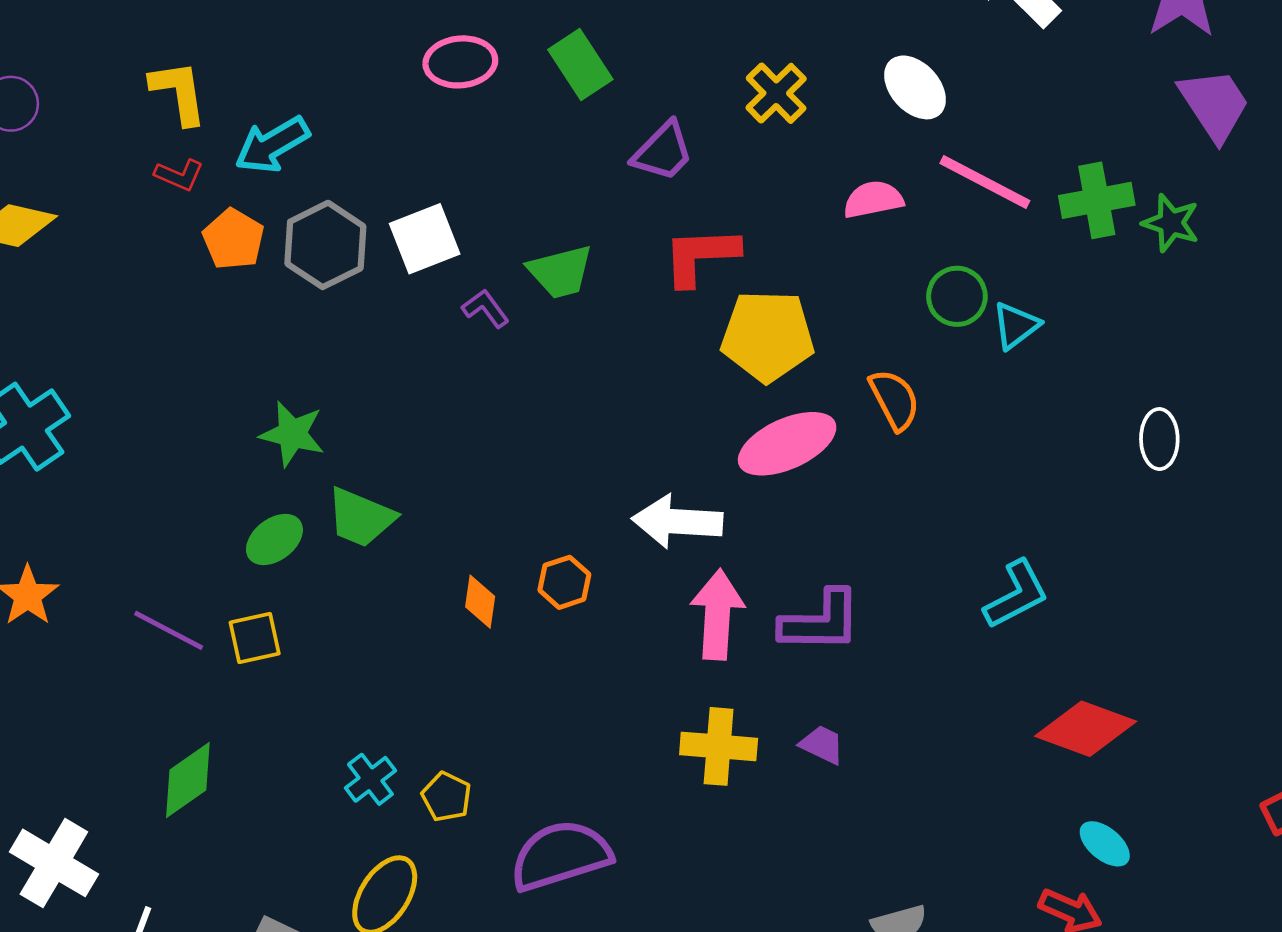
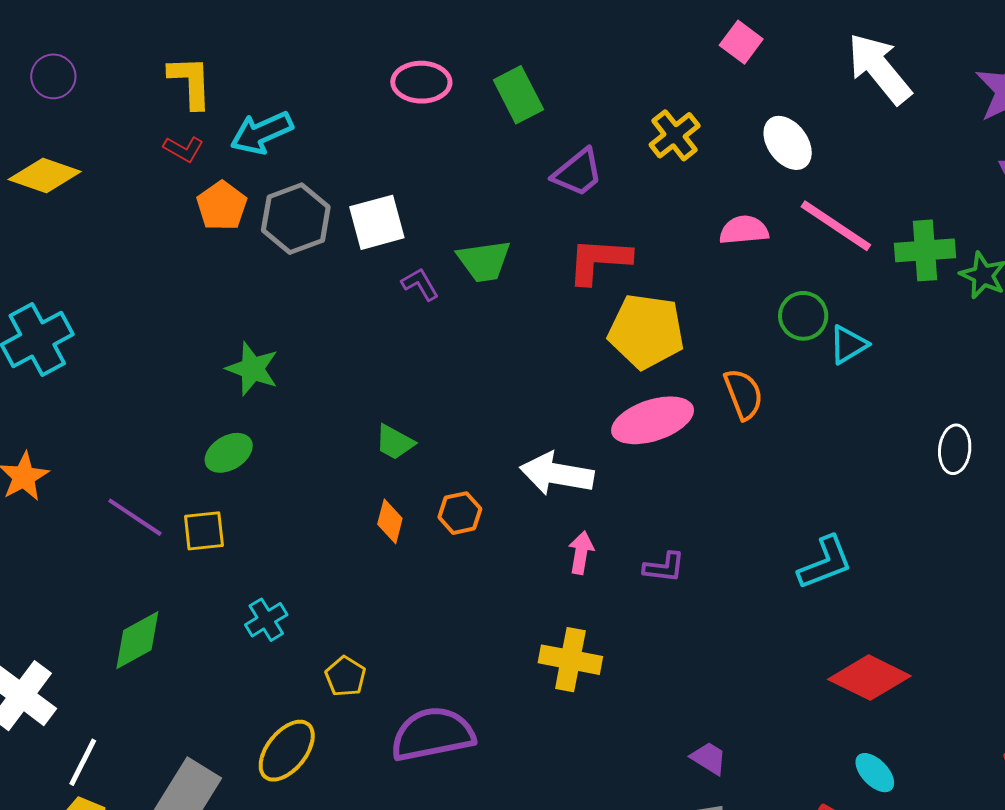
green trapezoid: (361, 517) -> (395, 442), moved, size x0.7
pink arrow: (717, 614) -> (581, 553), size x0.6
purple L-shape: (821, 621) -> (664, 567), size x0.6
purple trapezoid: (822, 745) -> (709, 758), moved
cyan cross: (370, 779) -> (266, 620), moved

